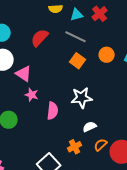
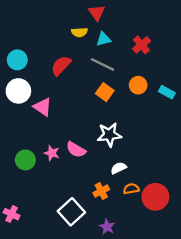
red cross: (100, 14) -> (142, 45), moved
pink star: (32, 95) -> (52, 153), moved
pink semicircle: (53, 111) -> (76, 150), turned 114
orange semicircle: (101, 145) -> (131, 189), turned 32

